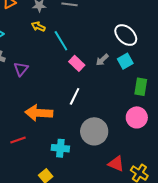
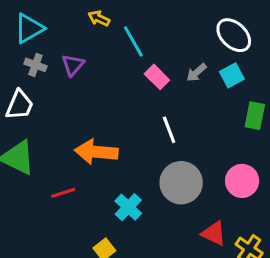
purple triangle: (21, 69) -> (73, 65), moved
white line: (75, 96) -> (169, 130), moved, turned -48
pink circle: (137, 117) -> (242, 181), moved
cyan cross: (60, 148) -> (128, 207), turned 36

